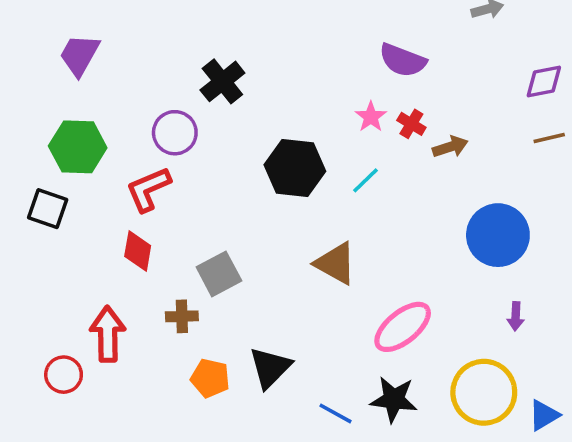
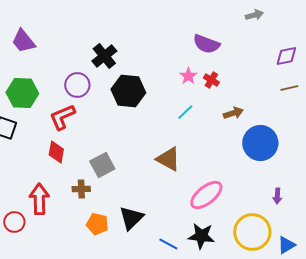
purple trapezoid: (79, 55) -> (23, 41), turned -68
brown arrow: (450, 147) -> (233, 113), moved
black hexagon: (295, 168) -> (128, 91), moved
purple arrow: (516, 316) -> (277, 196), moved

